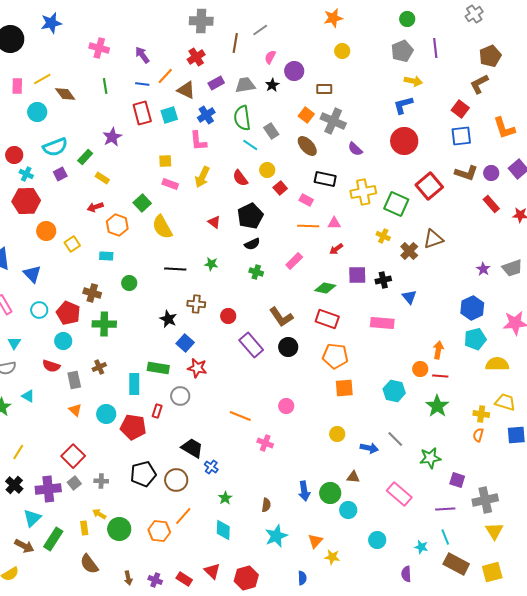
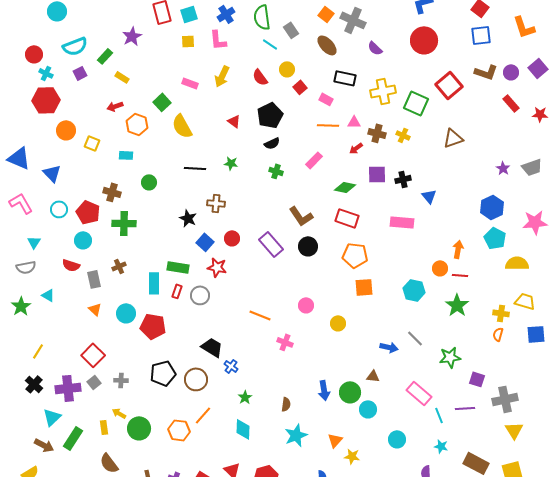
yellow square: (165, 161) -> (188, 41), moved
yellow square: (72, 244) -> (92, 143), turned -35
brown cross: (409, 251) -> (377, 133), moved, turned -30
red circle: (228, 316) -> (232, 238), moved
cyan pentagon: (475, 339) -> (495, 238), turned -30
red rectangle: (157, 411) -> (177, 291), moved
yellow circle: (337, 434) -> (338, 323), moved
cyan line: (445, 537) -> (439, 415), moved

